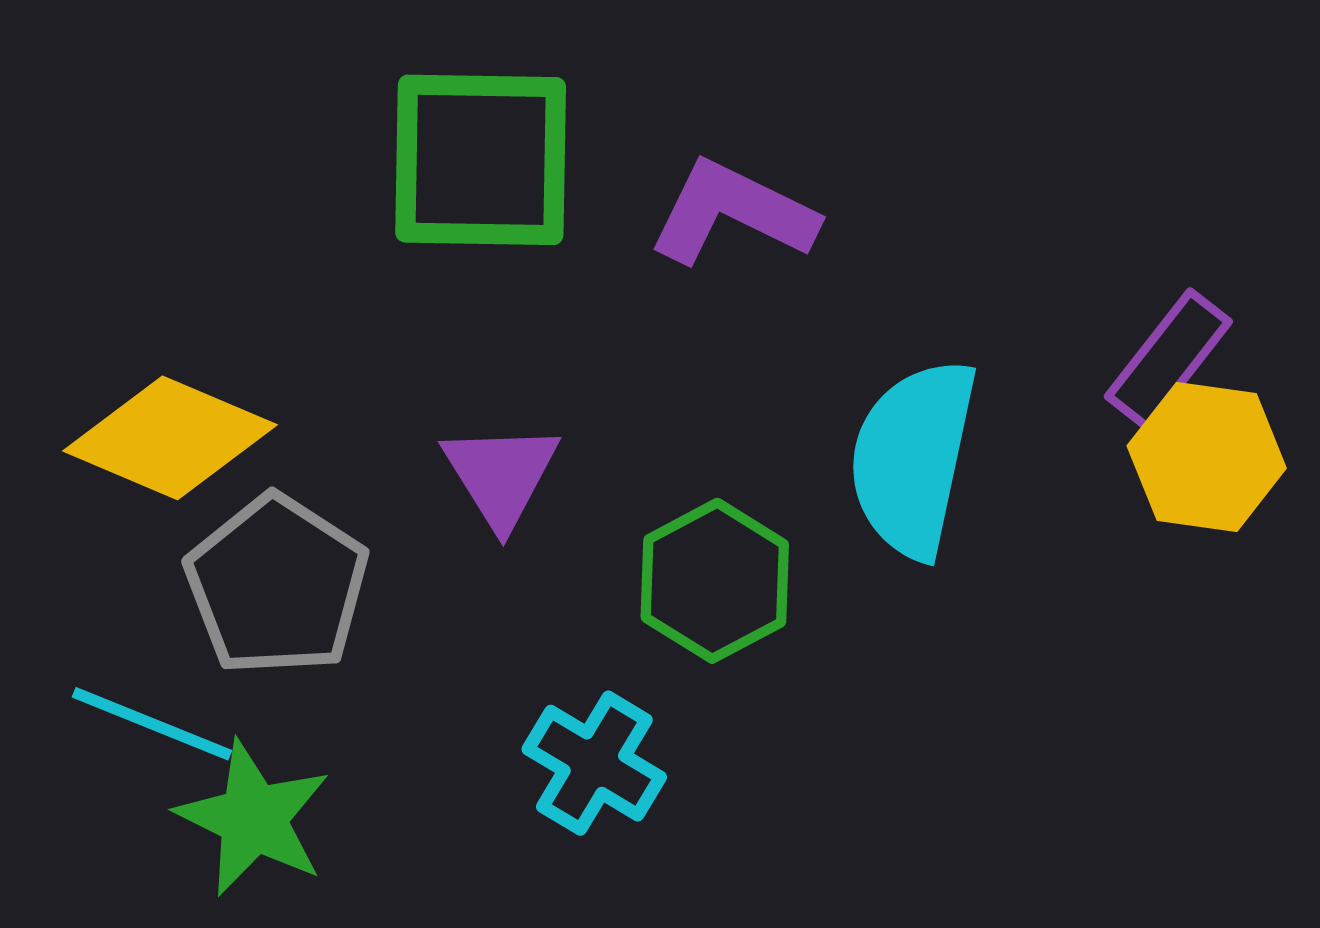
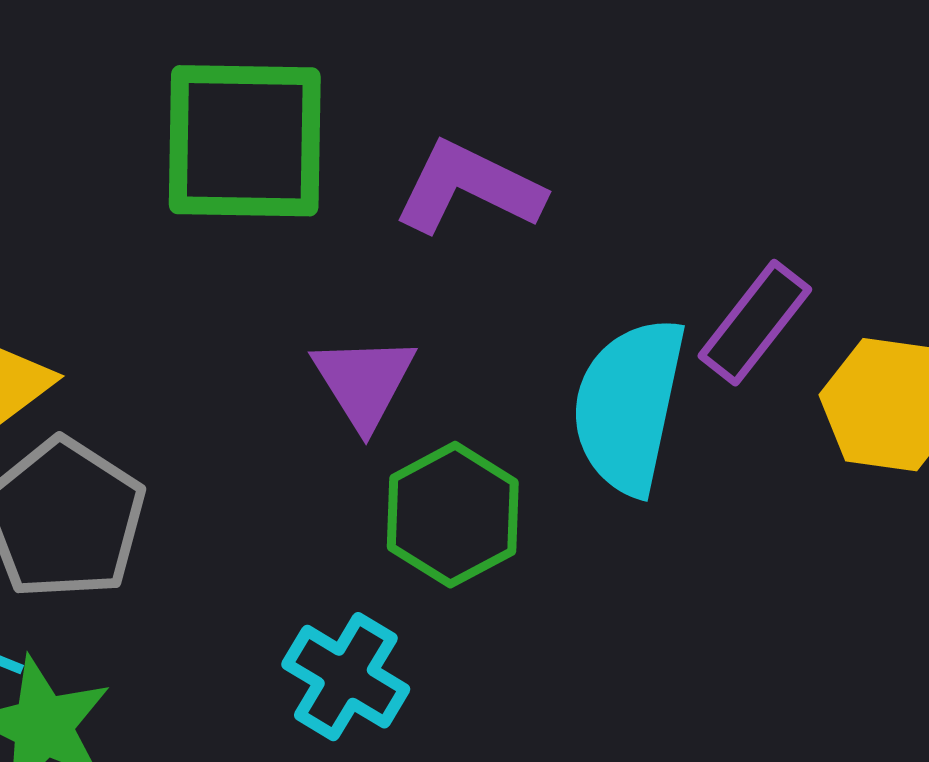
purple rectangle: (1168, 359) -> (755, 323), moved
purple triangle: (501, 475) -> (364, 382), moved

